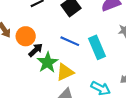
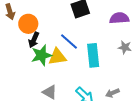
black arrow: (36, 50) -> (34, 40), turned 140
yellow triangle: (65, 72) -> (57, 57), moved

